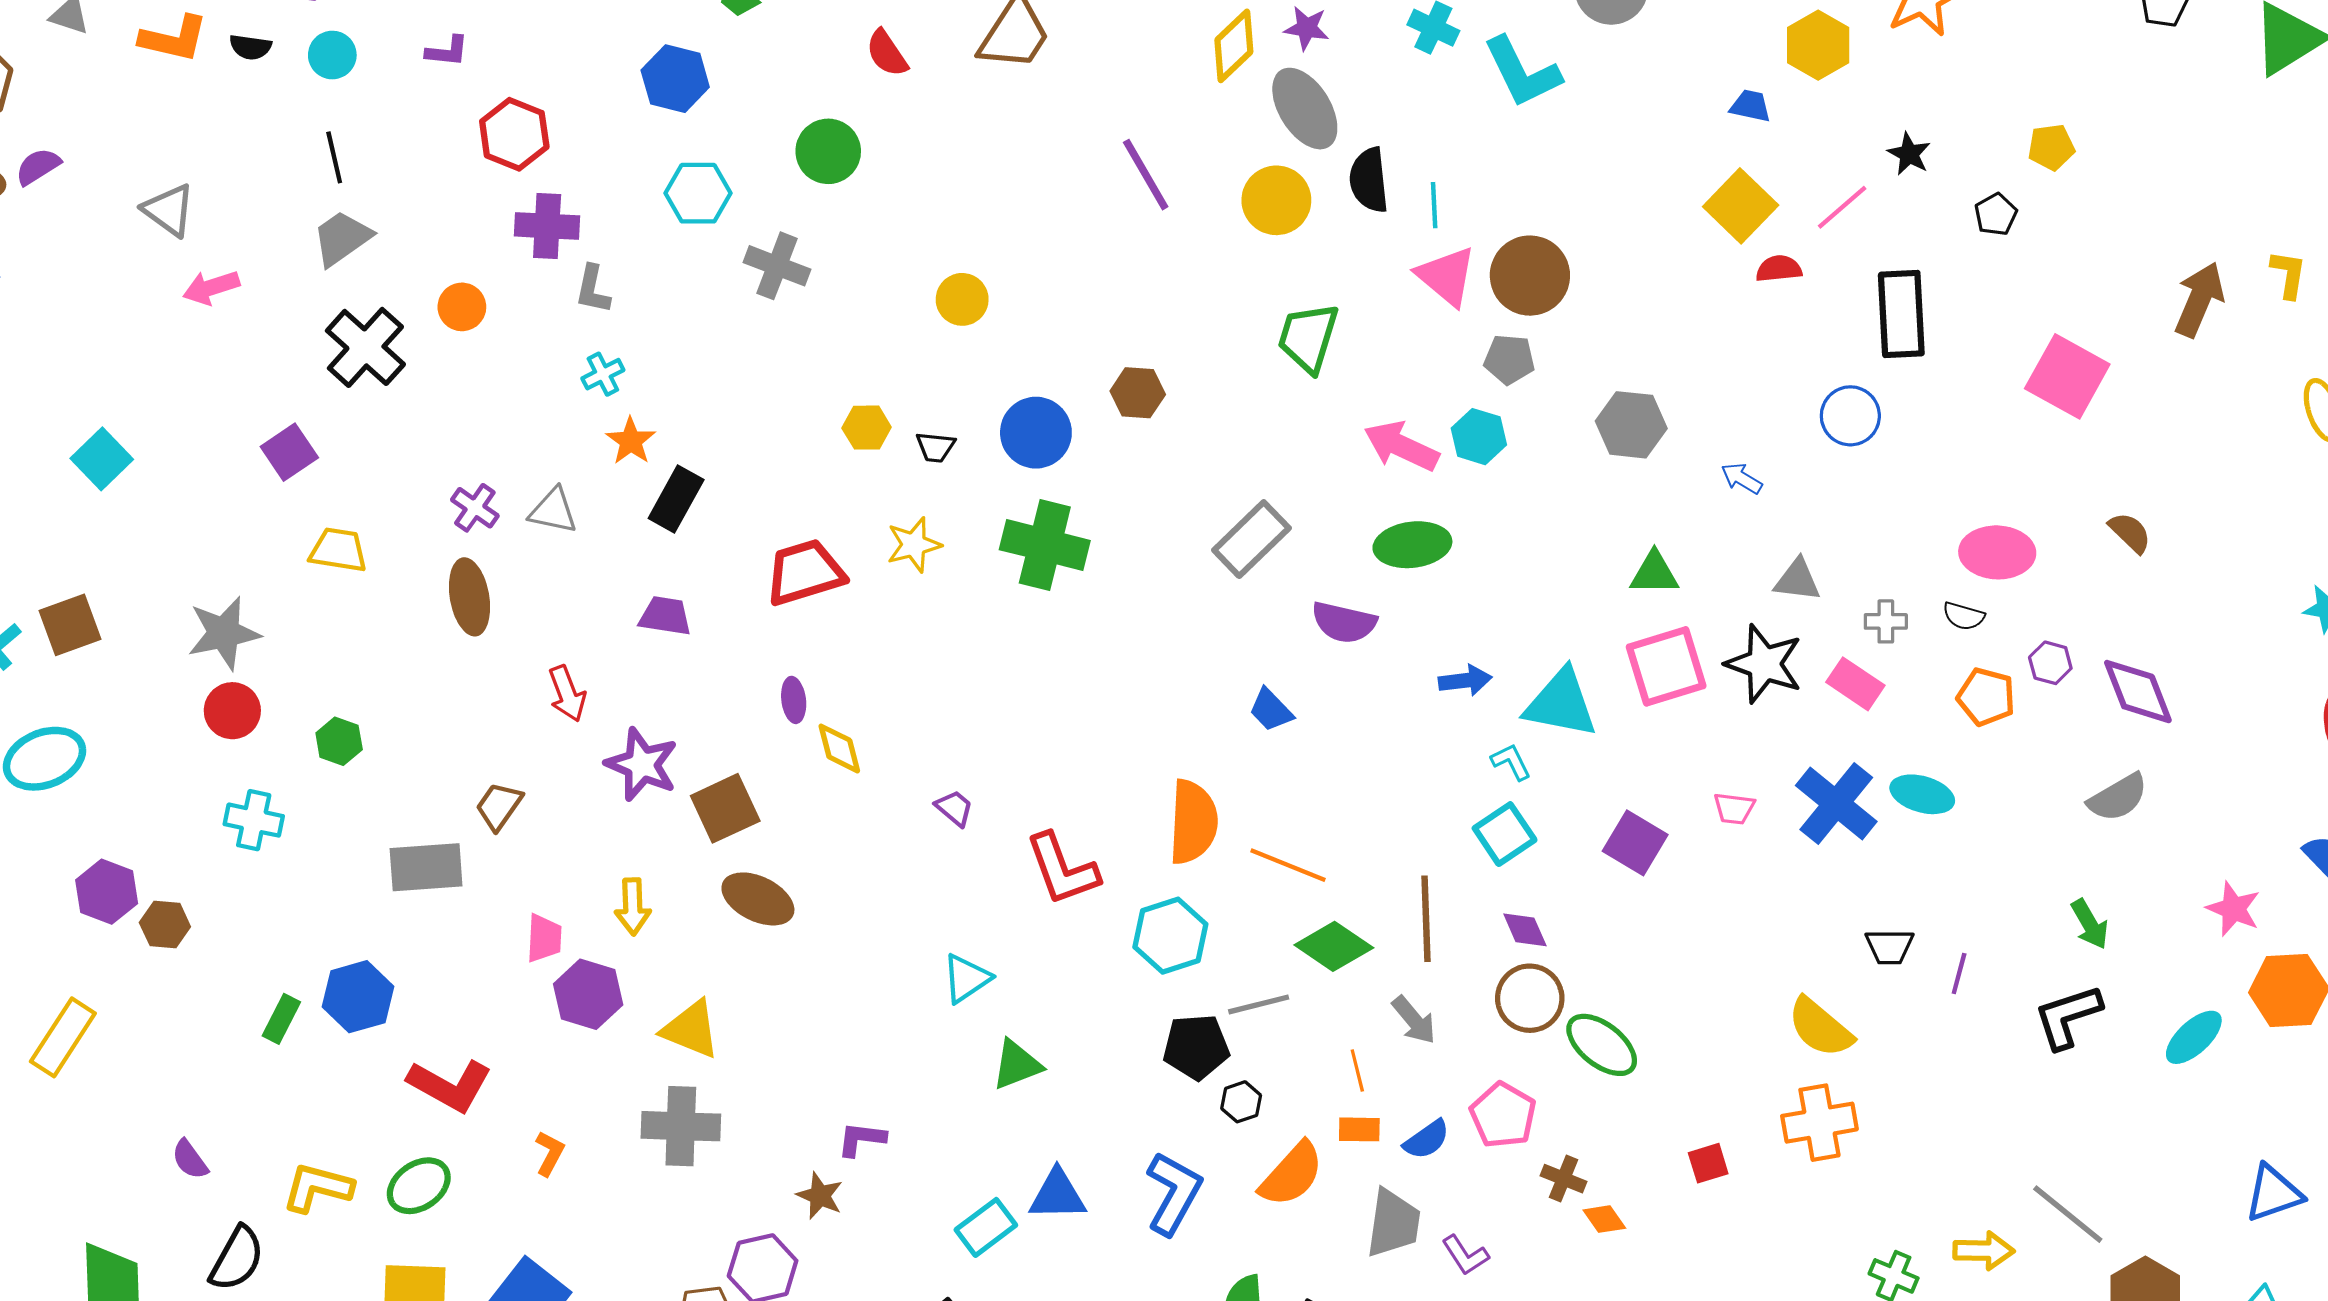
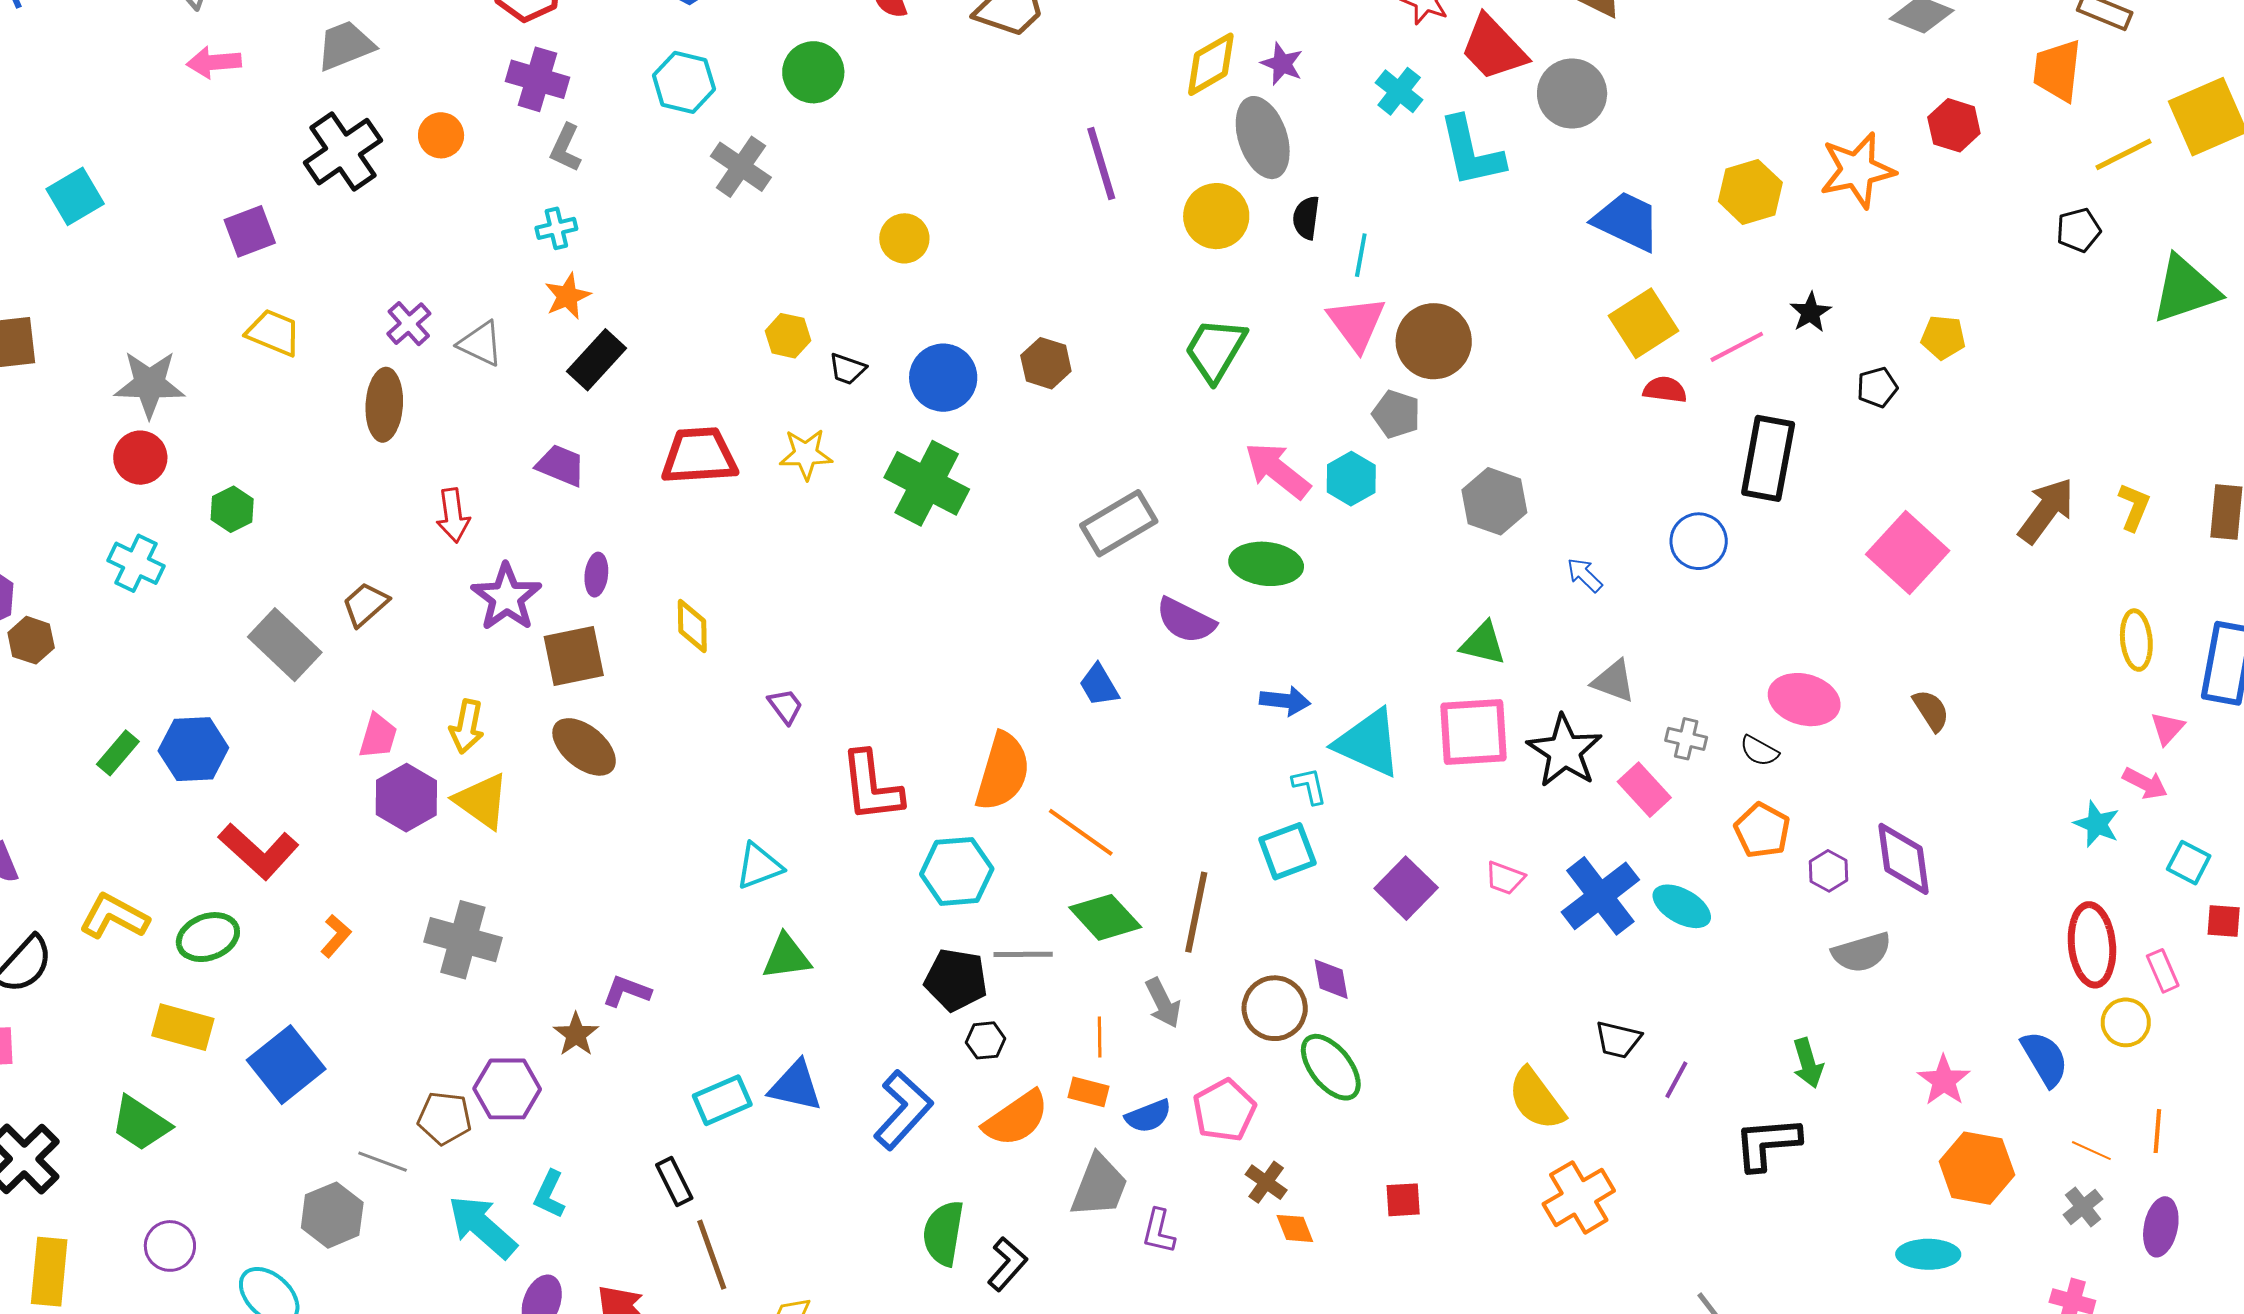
blue trapezoid: (1750, 106) -> (1627, 221), moved, size x1.8
black semicircle: (1369, 180) -> (1306, 218), size x0.7
purple hexagon: (2050, 663) -> (1829, 871), moved
purple ellipse: (794, 700) -> (596, 575), moved
gray rectangle: (426, 867) -> (285, 645), turned 34
purple diamond: (1525, 930) -> (1331, 979), moved
yellow triangle: (691, 1029) -> (482, 801), moved
cyan ellipse: (2194, 1037) -> (1928, 1254), moved, turned 30
orange cross: (1819, 1123) -> (1579, 1197), moved, turned -34
purple L-shape: (1465, 1255) -> (1159, 1231), turned 33

